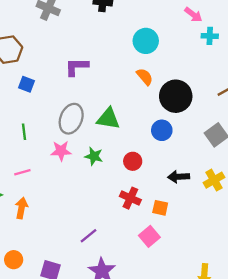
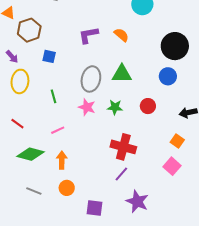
orange semicircle: (145, 77) -> (121, 35), moved
pink star: (61, 151) -> (87, 107), turned 30
red cross: (130, 198) -> (123, 147), moved, size x1.4
orange square: (160, 208) -> (177, 141), turned 32
orange circle: (14, 260) -> (67, 188), moved

